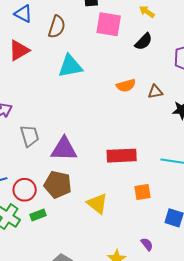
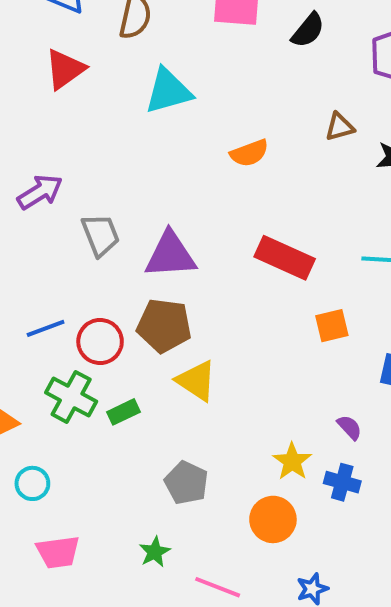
orange semicircle: (126, 85) -> (249, 153), moved
red rectangle: (122, 156) -> (285, 258), turned 32
yellow triangle: (97, 204) -> (196, 381), moved
green rectangle: (38, 215) -> (123, 412), moved

